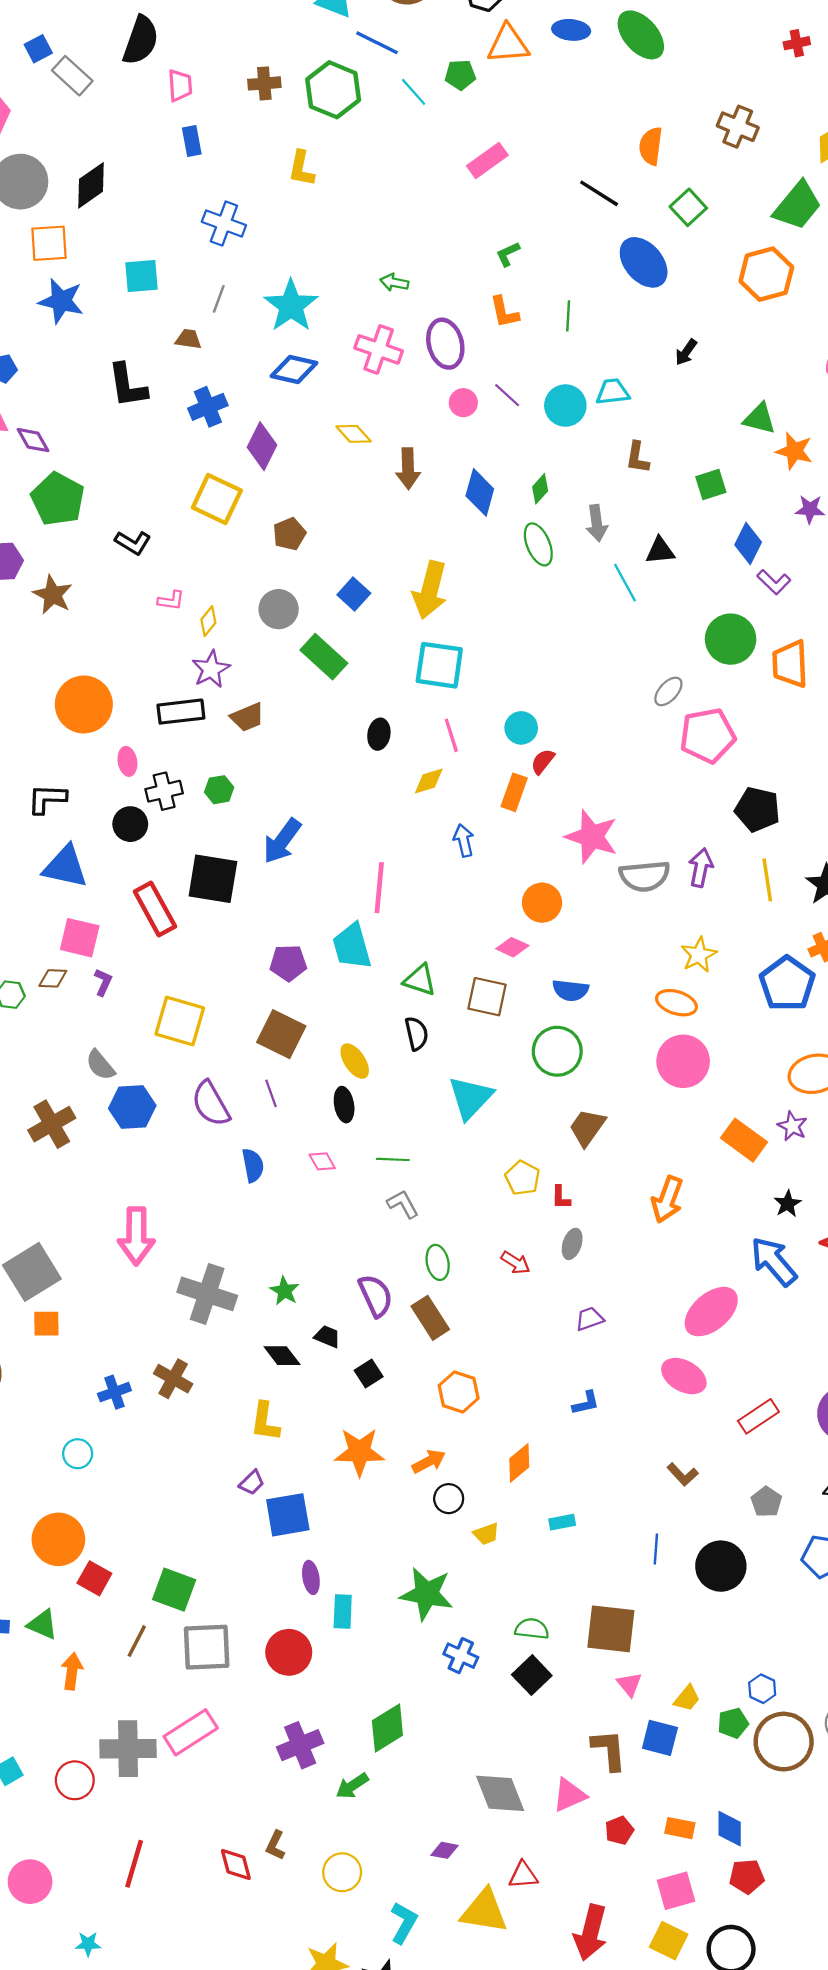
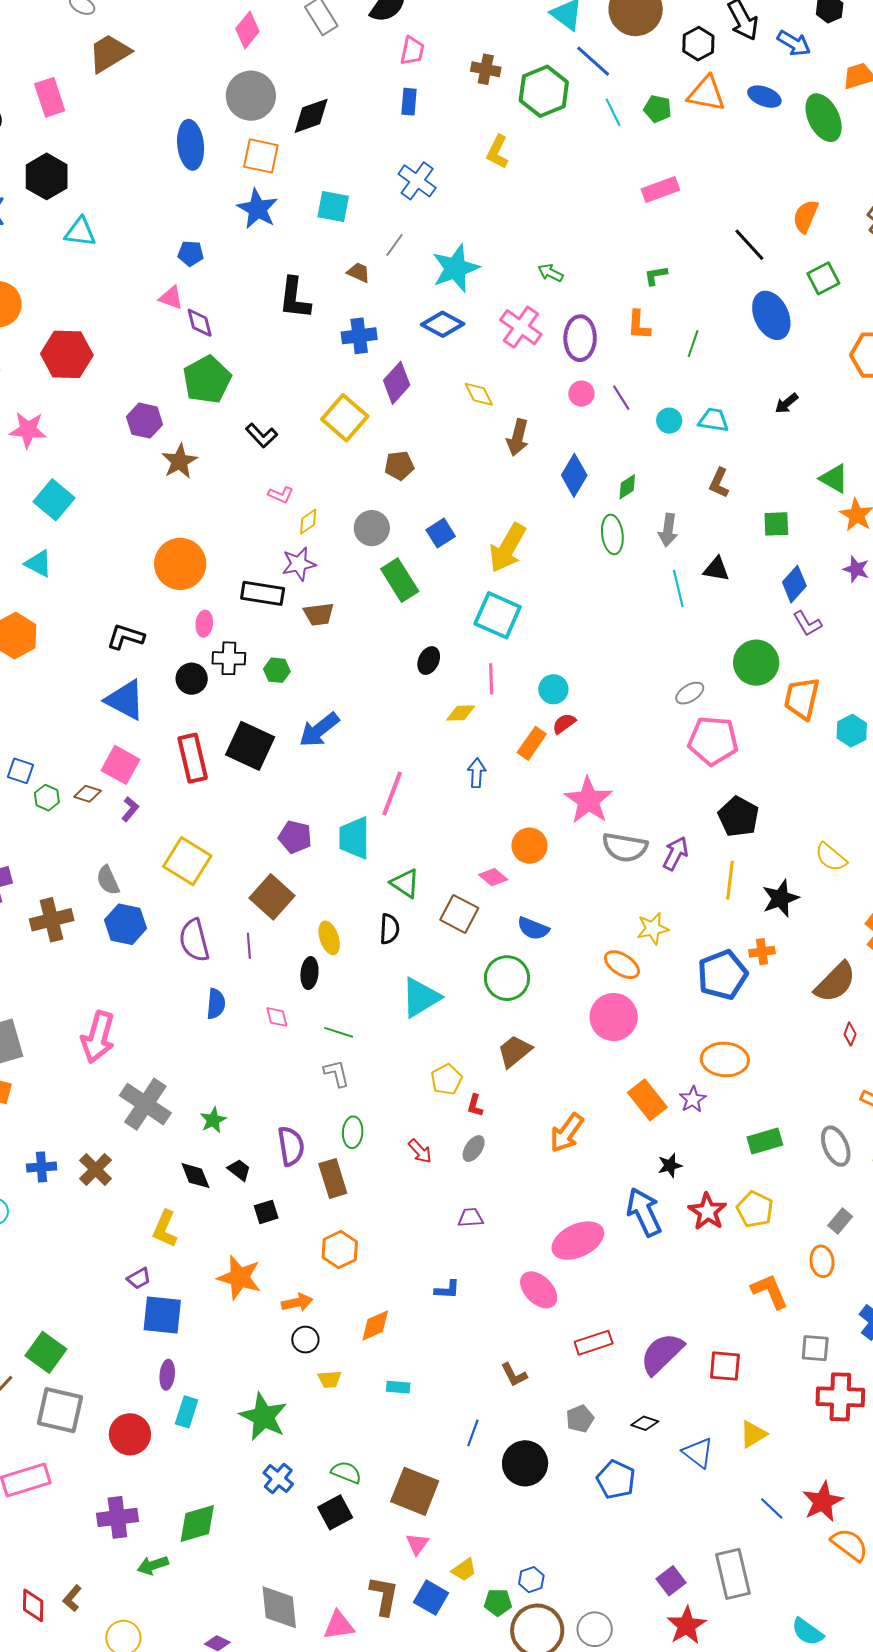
cyan circle: (565, 406) -> (669, 421), size x0.7

